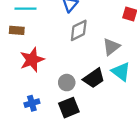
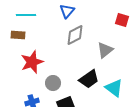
cyan triangle: (121, 72) -> (114, 88), moved
gray circle: (67, 83) -> (53, 83), moved

